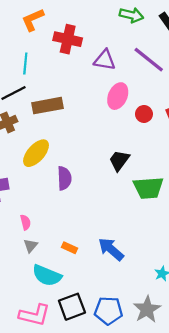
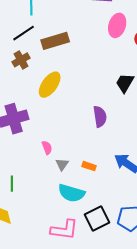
purple semicircle: (64, 178) -> (100, 117), moved
gray triangle: (31, 246) -> (62, 164), moved

